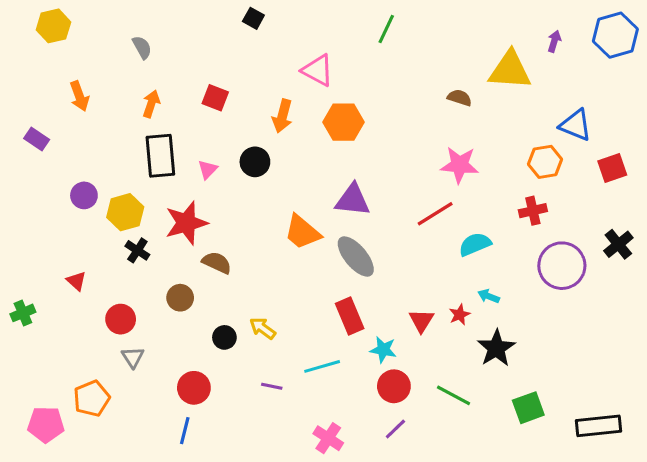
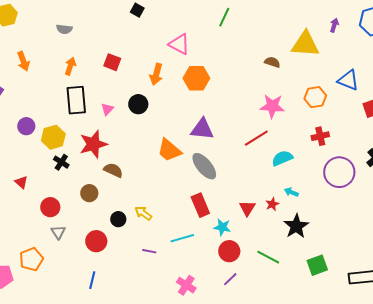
gray semicircle: (142, 47) -> (64, 29), turned 126
orange hexagon: (545, 162) -> (315, 97), moved
red circle: (194, 388) -> (96, 241), moved

